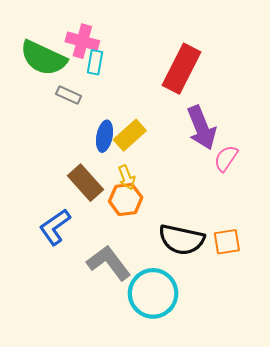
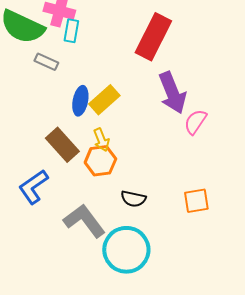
black semicircle: (182, 240) -> (133, 199), moved, size x0.6

